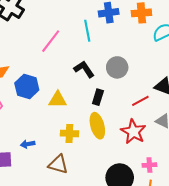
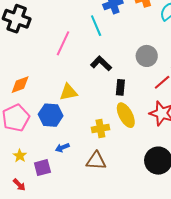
gray circle: (117, 67) -> (147, 56), moved
blue hexagon: (27, 86) -> (51, 115), moved
yellow triangle: (58, 100) -> (69, 92), moved

